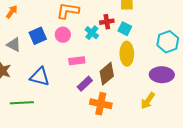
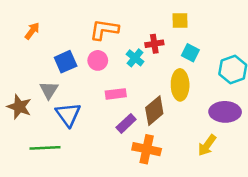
cyan square: (125, 29) -> (190, 53), moved
gray triangle: (14, 45) -> (49, 90), moved, turned 35
blue triangle: (40, 77) -> (68, 114), turned 40

